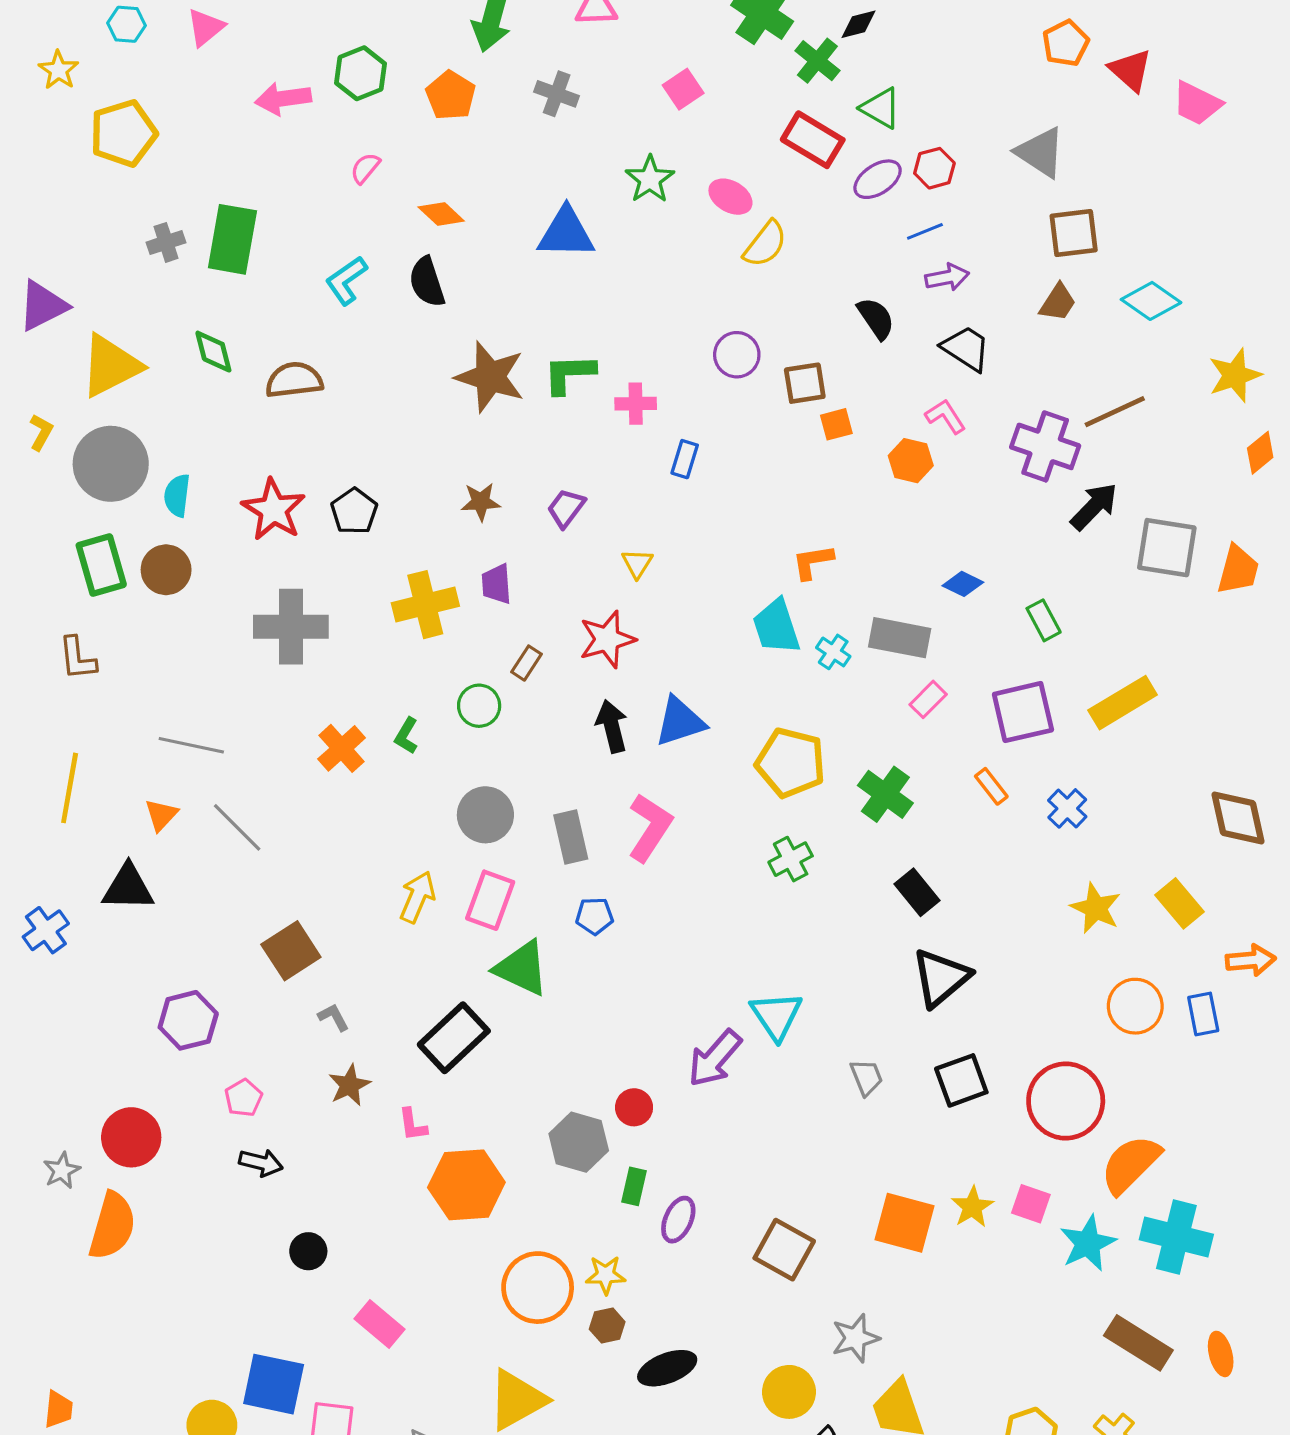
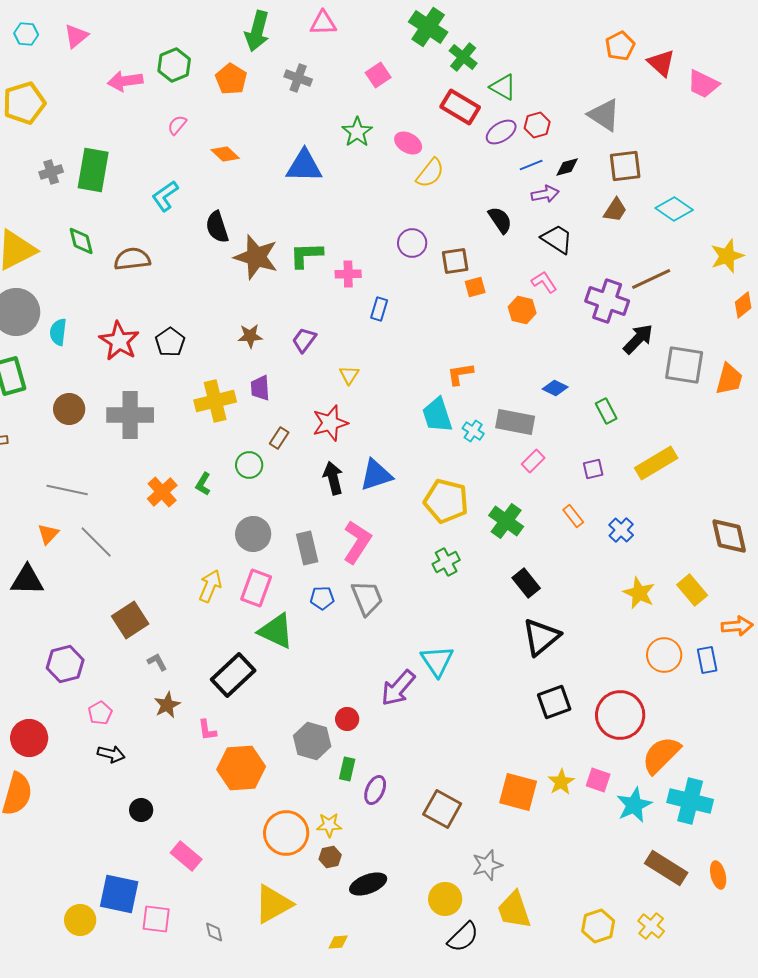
black diamond: (859, 24) -> (567, 167), moved
black semicircle: (427, 282) -> (217, 227), moved
brown circle: (166, 570) -> (69, 409), moved
purple square: (1023, 712) -> (593, 469), size x0.5
gray trapezoid: (866, 1077) -> (367, 598), moved, size x1.5

